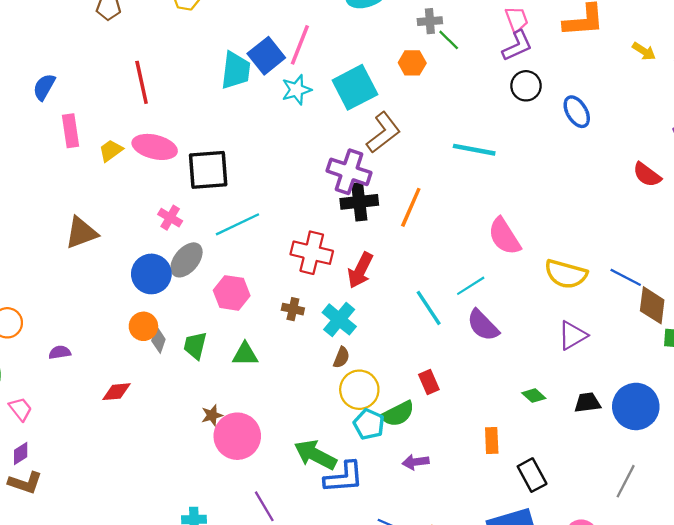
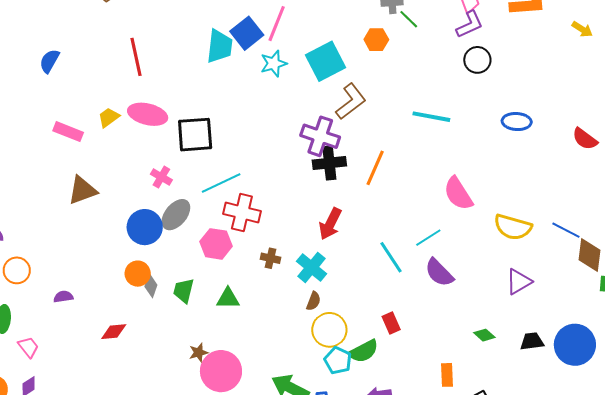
blue ellipse: (577, 112) -> (517, 122), moved, turned -56
pink rectangle: (70, 131) -> (68, 132), moved, turned -60
red cross: (312, 253) -> (242, 212), moved

